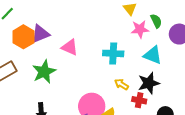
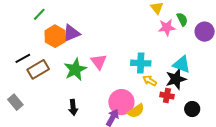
pink triangle: (70, 47) -> (99, 62), moved, turned 30
cyan cross: (113, 53) -> (141, 63), moved
cyan triangle: (153, 55) -> (182, 64), moved

